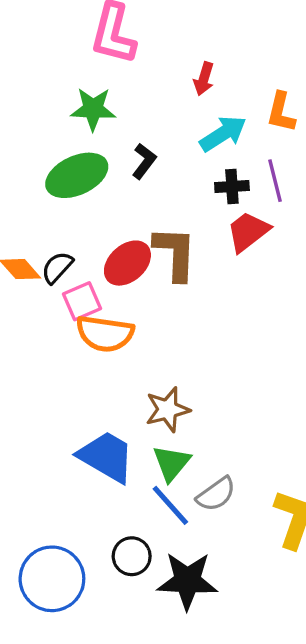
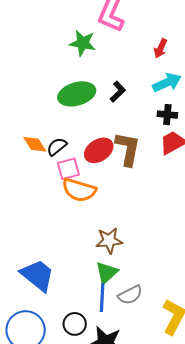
green star: (93, 109) -> (83, 43), moved
blue trapezoid: (106, 457) -> (38, 275), moved
blue line: (170, 505) -> (102, 297), turned 36

